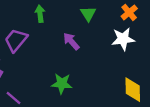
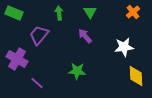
green triangle: (88, 14) -> (90, 12), moved
white star: (123, 39) -> (124, 47), moved

